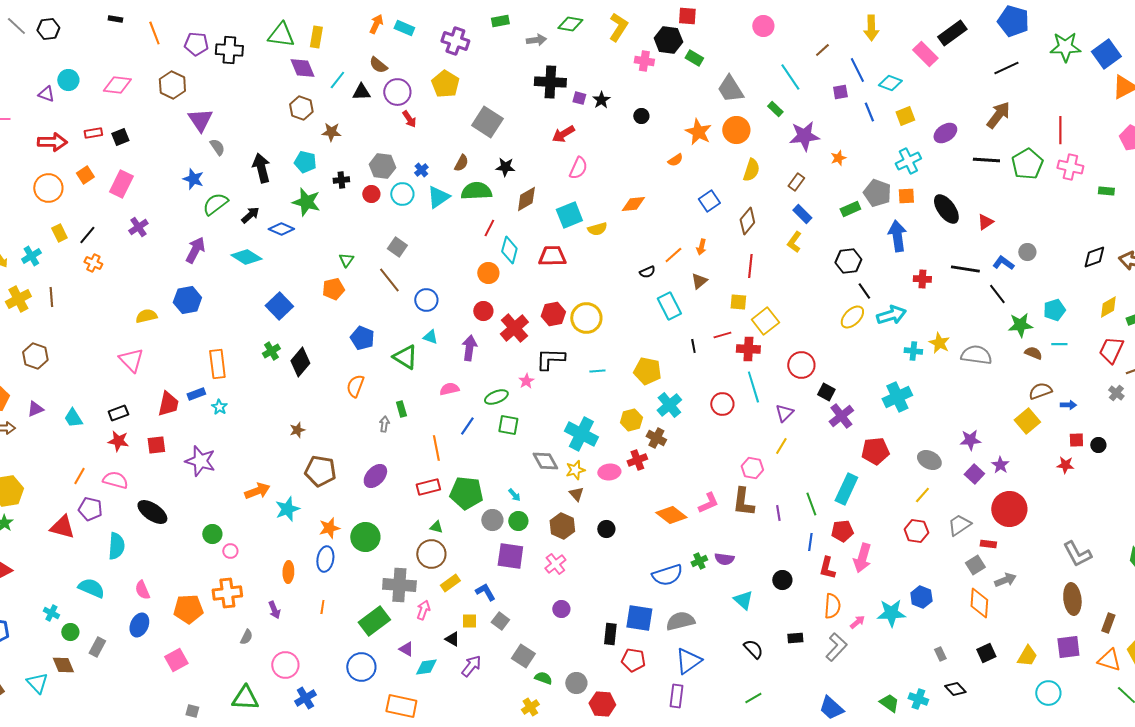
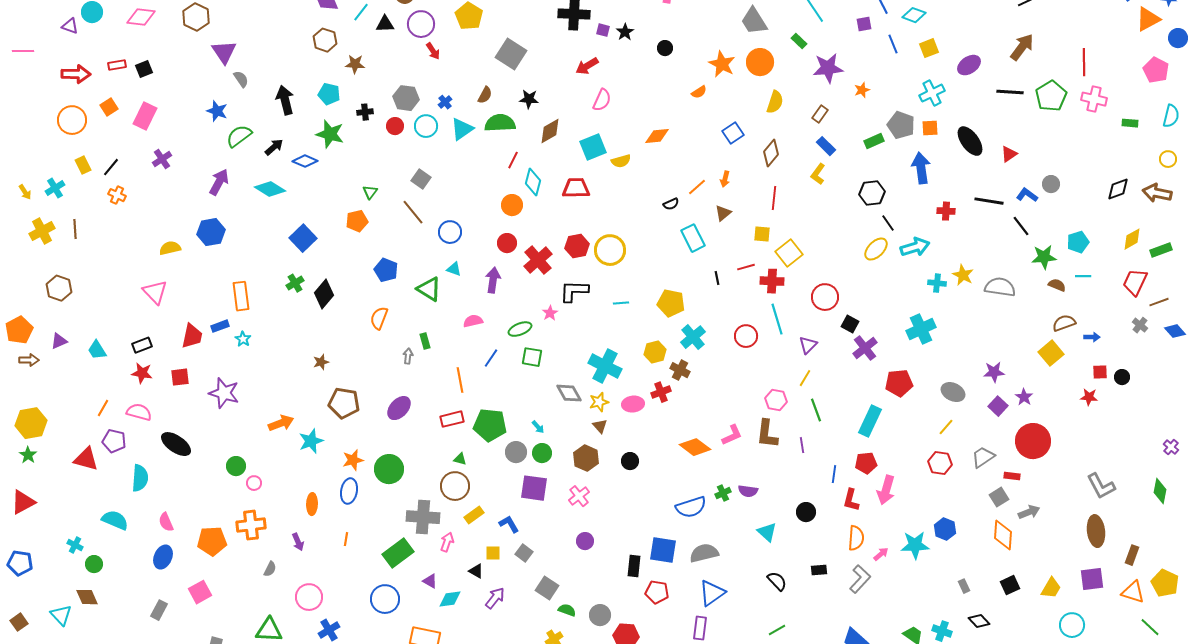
green line: (811, 504) -> (816, 410), moved
gray rectangle: (97, 647) -> (159, 610), moved

